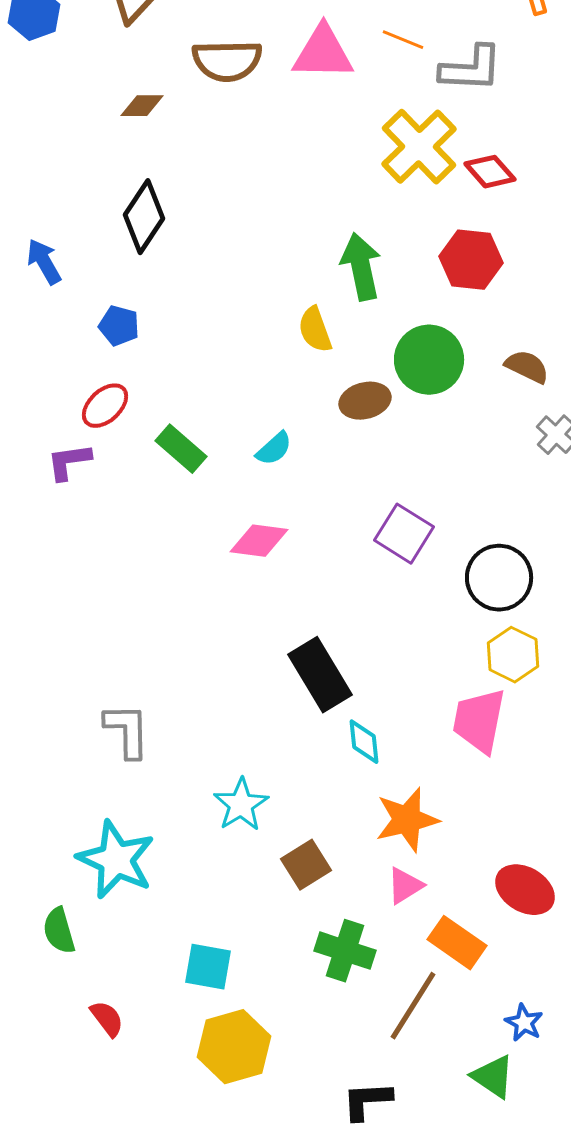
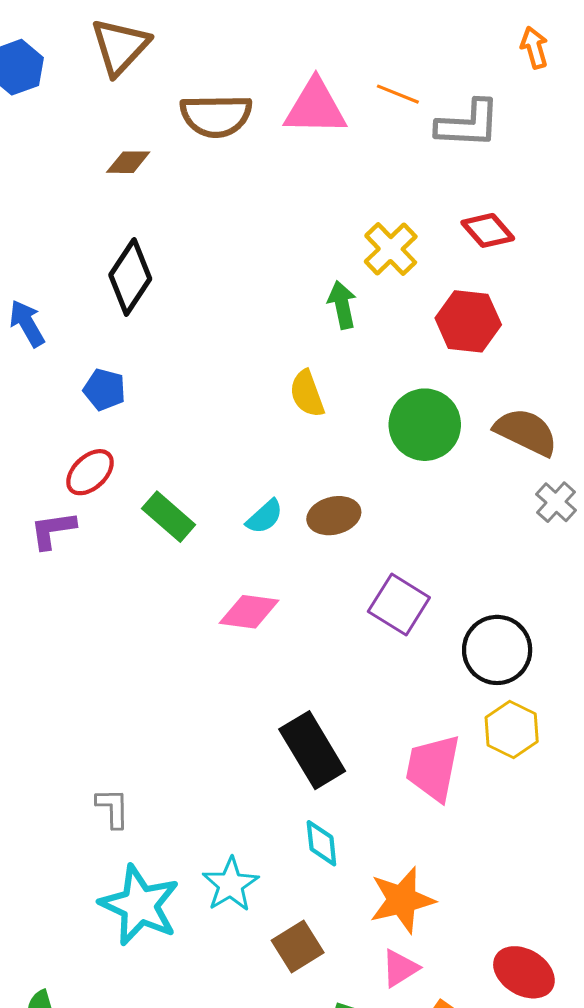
yellow cross: (419, 147) -> (391, 249), moved, size x0.7
green arrow: (361, 267) -> (342, 305), moved, size x0.7
brown semicircle: (527, 367) -> (526, 432), size x1.4
brown ellipse: (365, 401) -> (334, 516), moved
pink trapezoid: (479, 721) -> (433, 768), moved
gray L-shape: (127, 731) -> (113, 808), size x0.7
cyan diamond: (364, 742) -> (321, 843), moved
cyan star: (116, 860) -> (140, 905), moved

